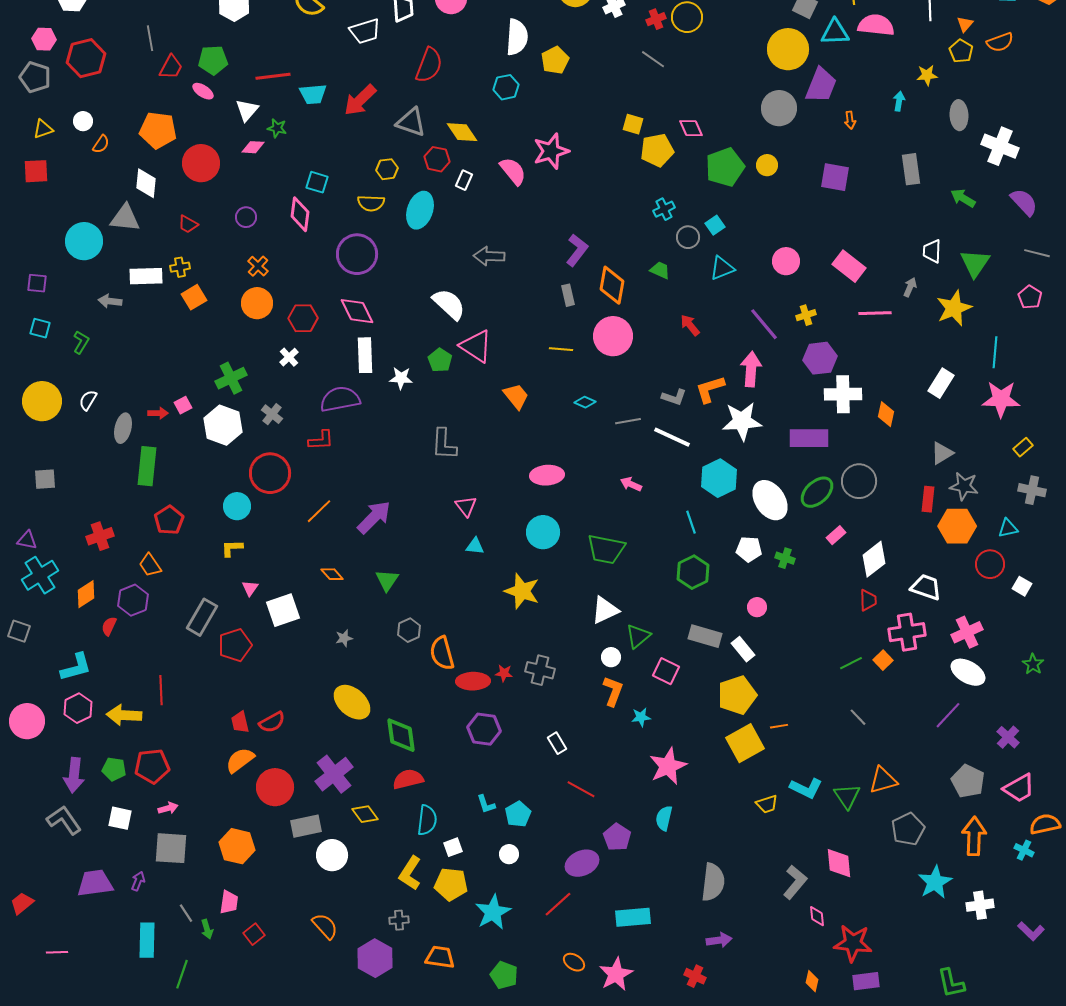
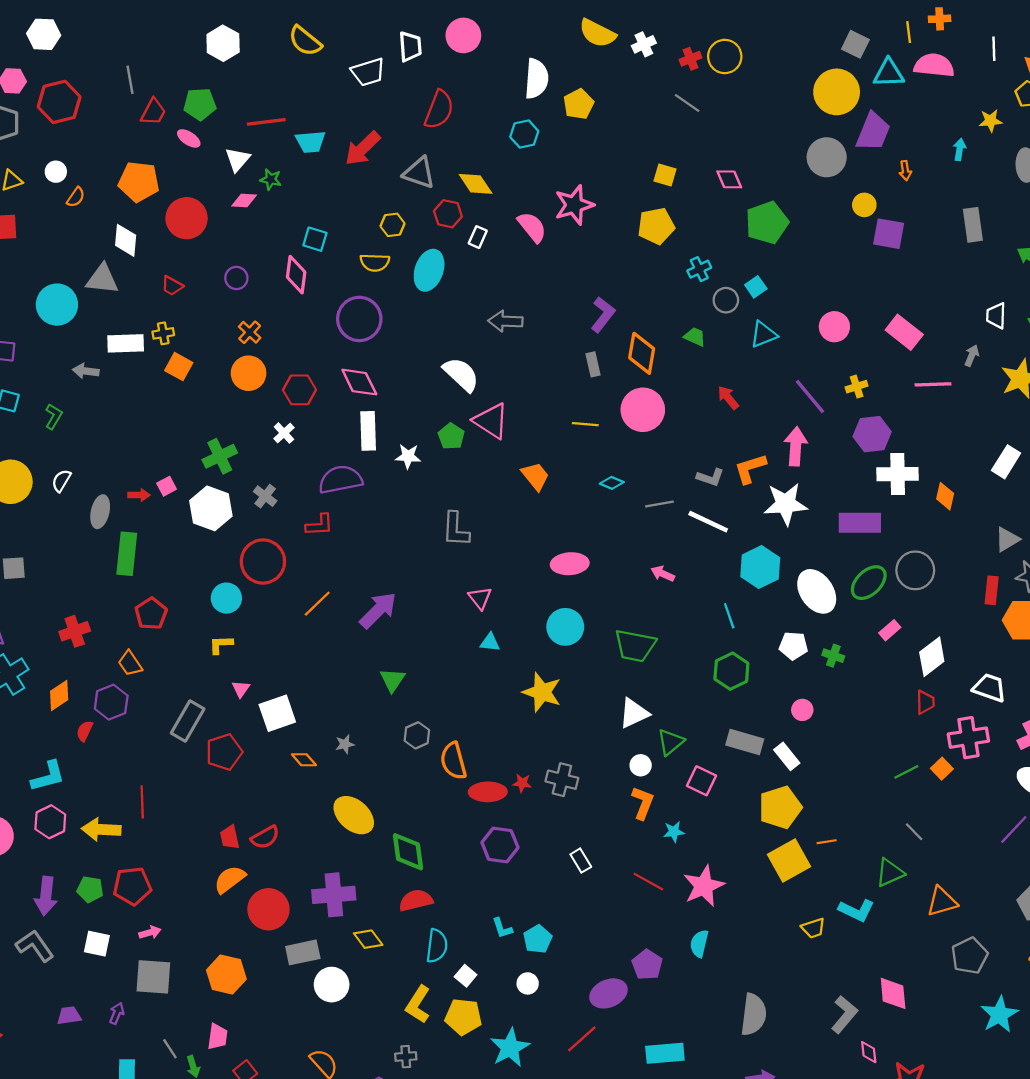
yellow pentagon: (657, 150) -> (656, 226), moved
yellow circle: (767, 165) -> (864, 205), moved
orange square: (194, 297) -> (179, 367), turned -30
orange diamond: (332, 574) -> (304, 760), moved
purple cross: (334, 774) -> (334, 895), turned 33
red line: (581, 789) -> (648, 882), moved
green triangle: (847, 796) -> (890, 873), moved, turned 40
white square: (453, 847) -> (466, 976), turned -30
purple trapezoid: (95, 883) -> (69, 1016), size x0.6

